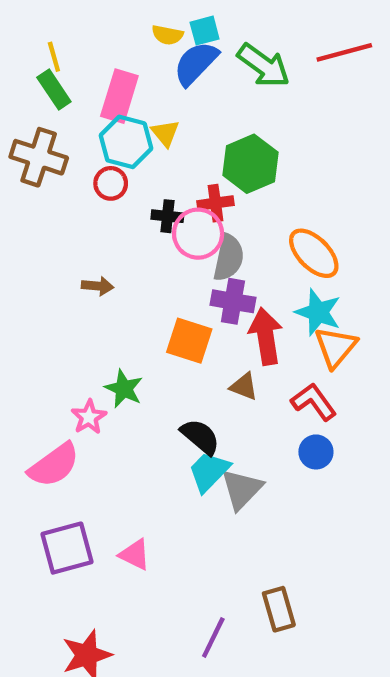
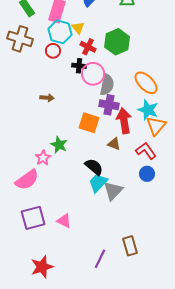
red cross: (216, 203) -> (88, 47), moved, turned 35

